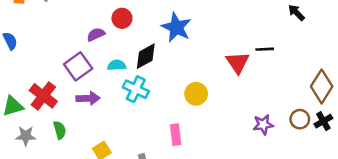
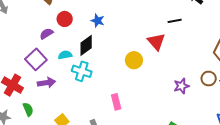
blue star: (176, 27) -> (98, 21), moved, size x0.6
black line: (265, 49) -> (175, 21), moved
yellow circle: (196, 94) -> (134, 60), moved

